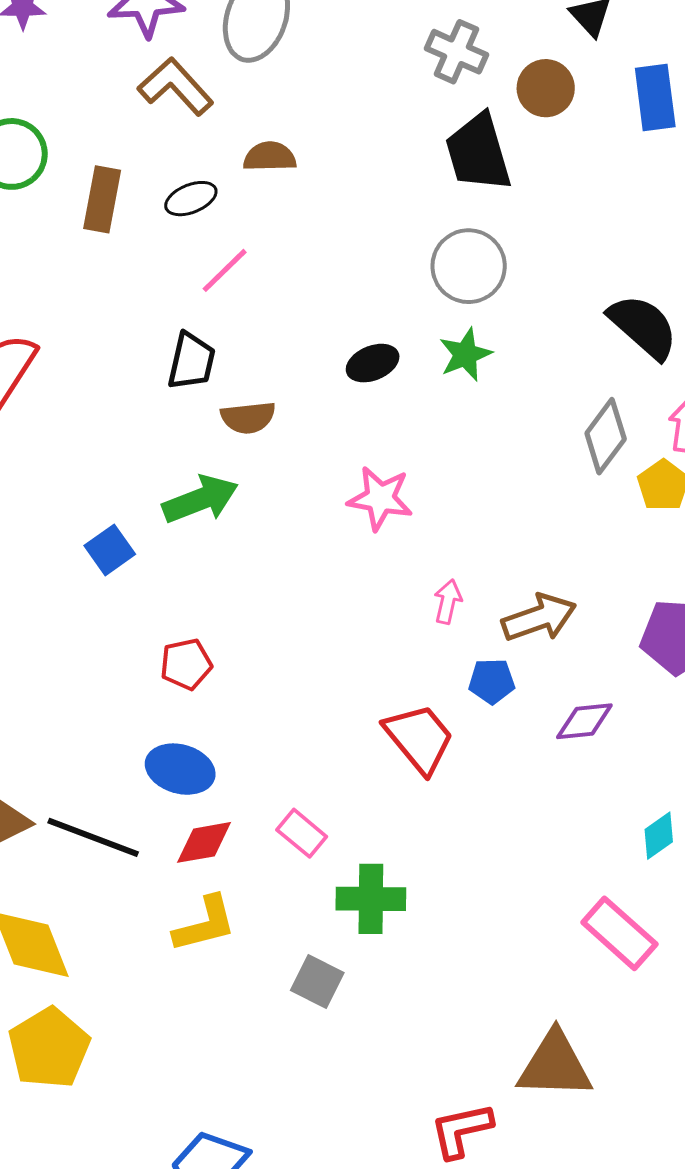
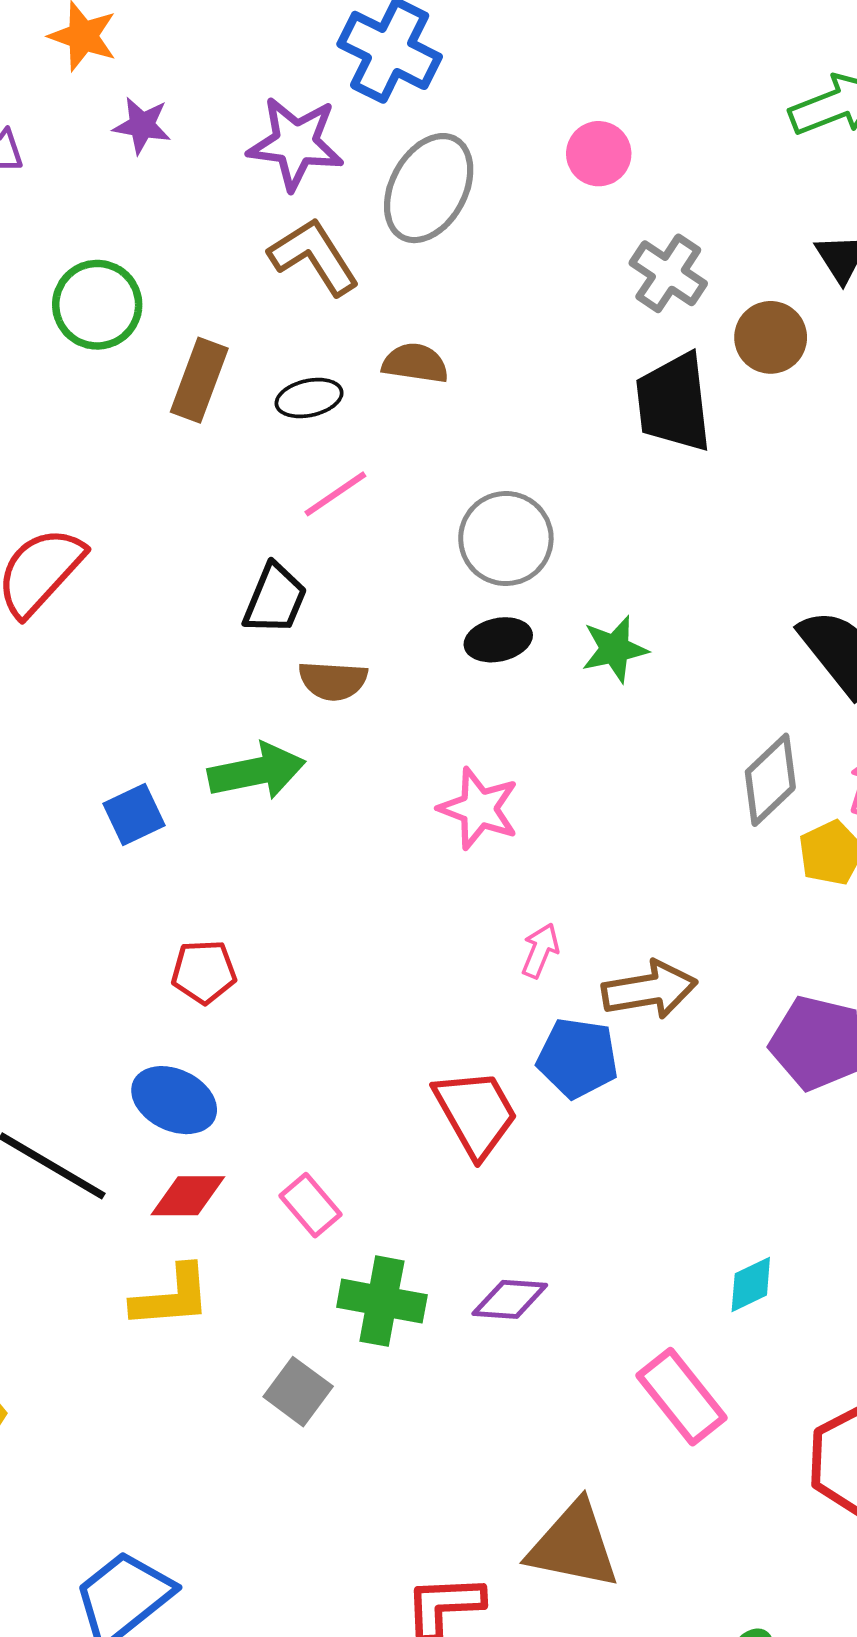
gray circle: (469, 266) -> (506, 539), moved
blue pentagon: (492, 681) -> (578, 1058), size x1.4
purple diamond: (584, 721) -> (510, 1299), moved

